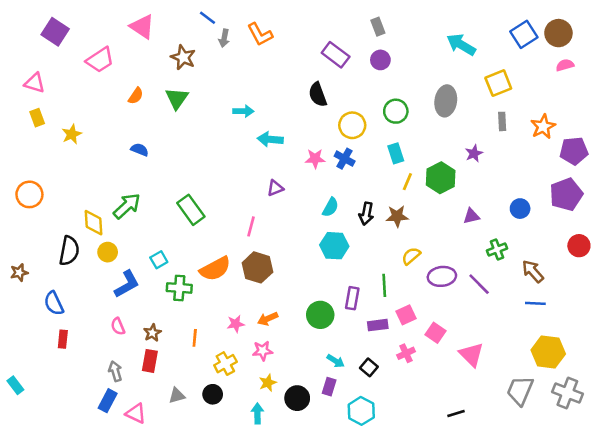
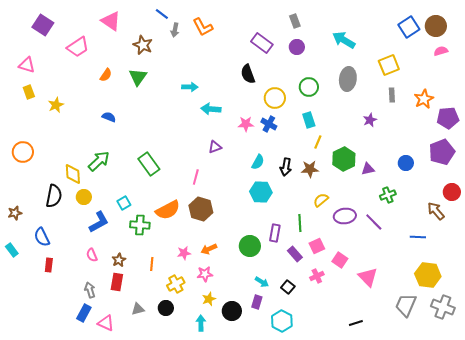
cyan arrow: (461, 45) -> (344, 40), moved
green hexagon: (441, 178) -> (344, 159), moved
brown arrow: (533, 271) -> (436, 211), moved
purple rectangle: (378, 325) -> (295, 254), turned 56
cyan rectangle: (15, 385) -> (12, 250), moved

